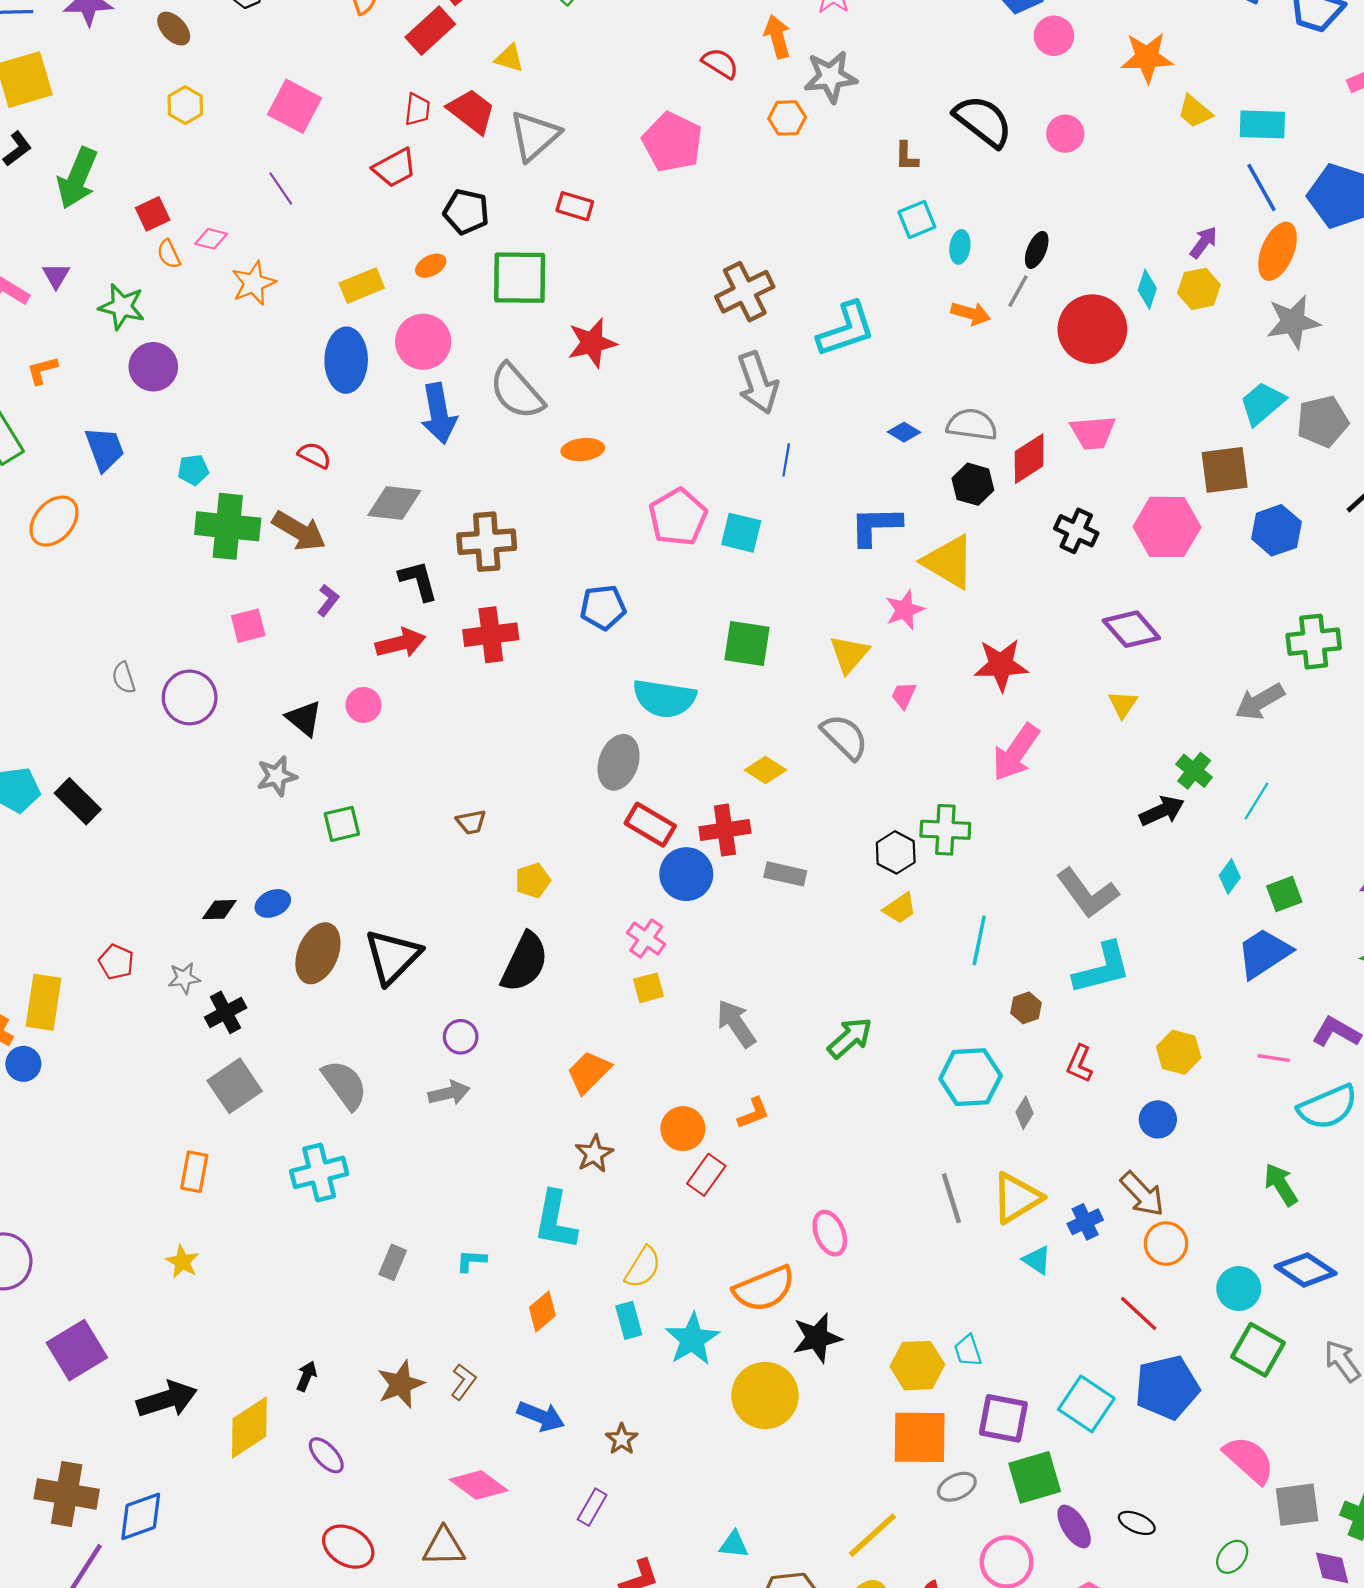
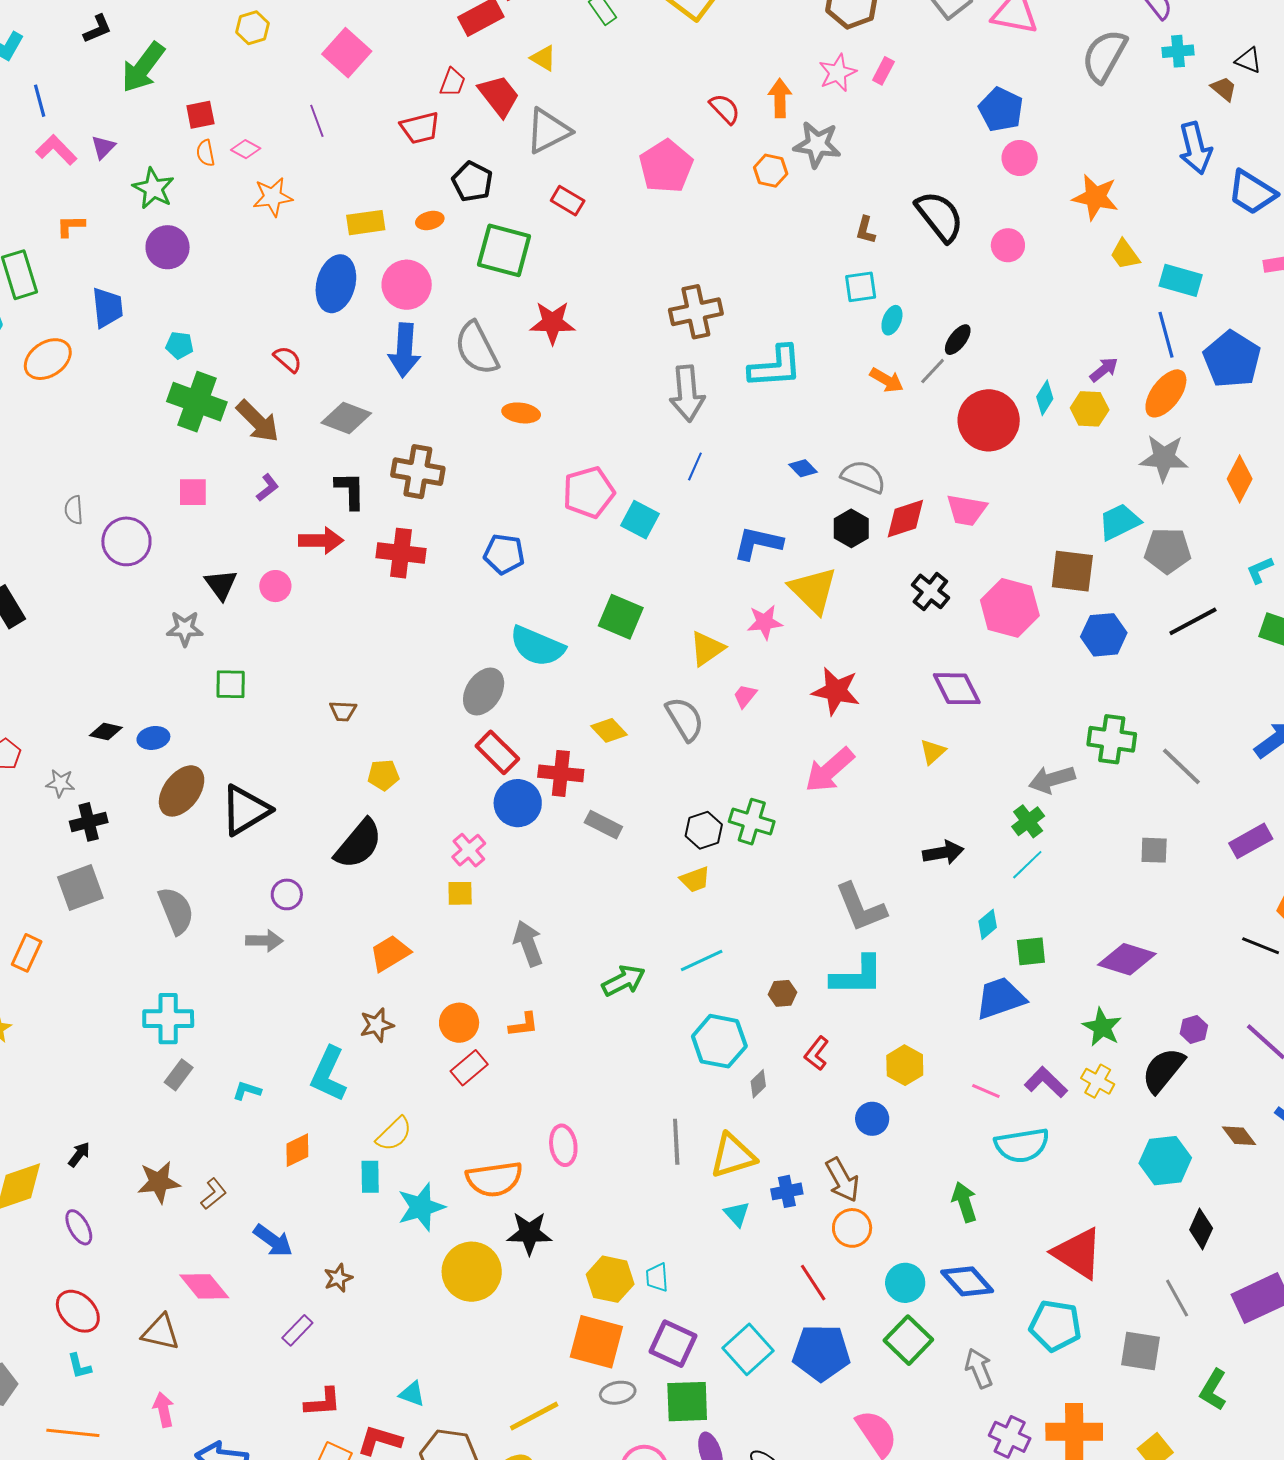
green cross: (1194, 771) -> (1028, 821), moved
cyan line: (979, 940) -> (702, 960), moved, turned 39
cyan cross: (319, 1172) -> (168, 1019), moved

